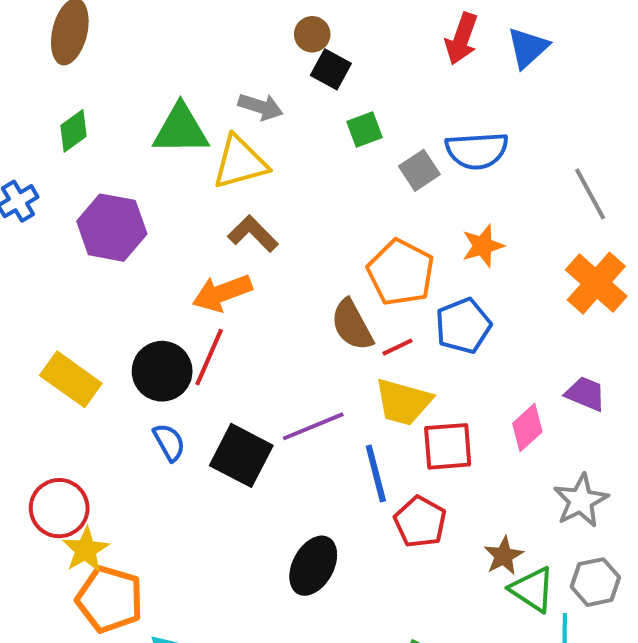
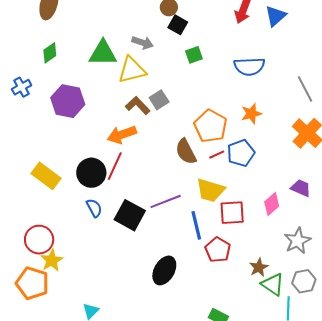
gray square: (419, 170) -> (159, 100), moved
red line: (398, 347) -> (217, 155), moved
orange pentagon: (110, 599) -> (32, 283), moved

